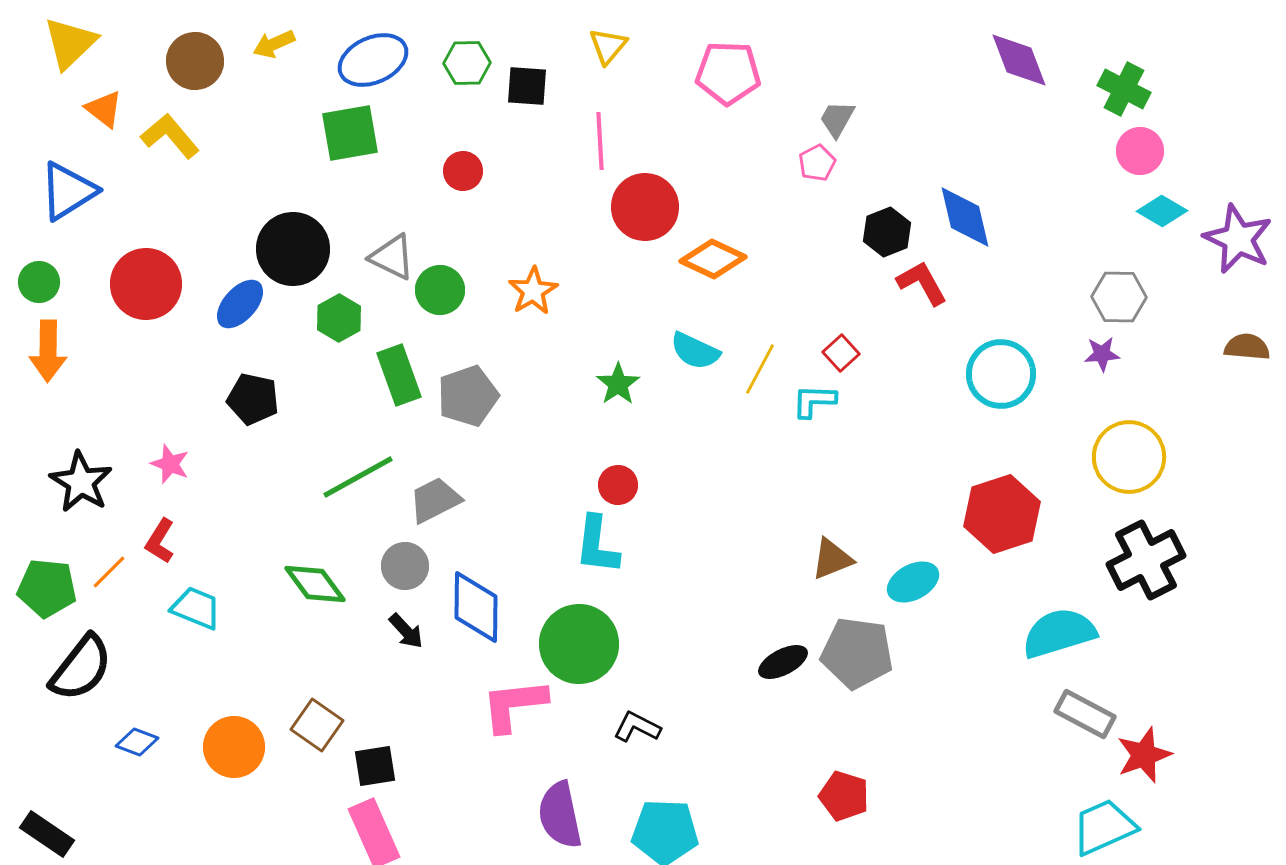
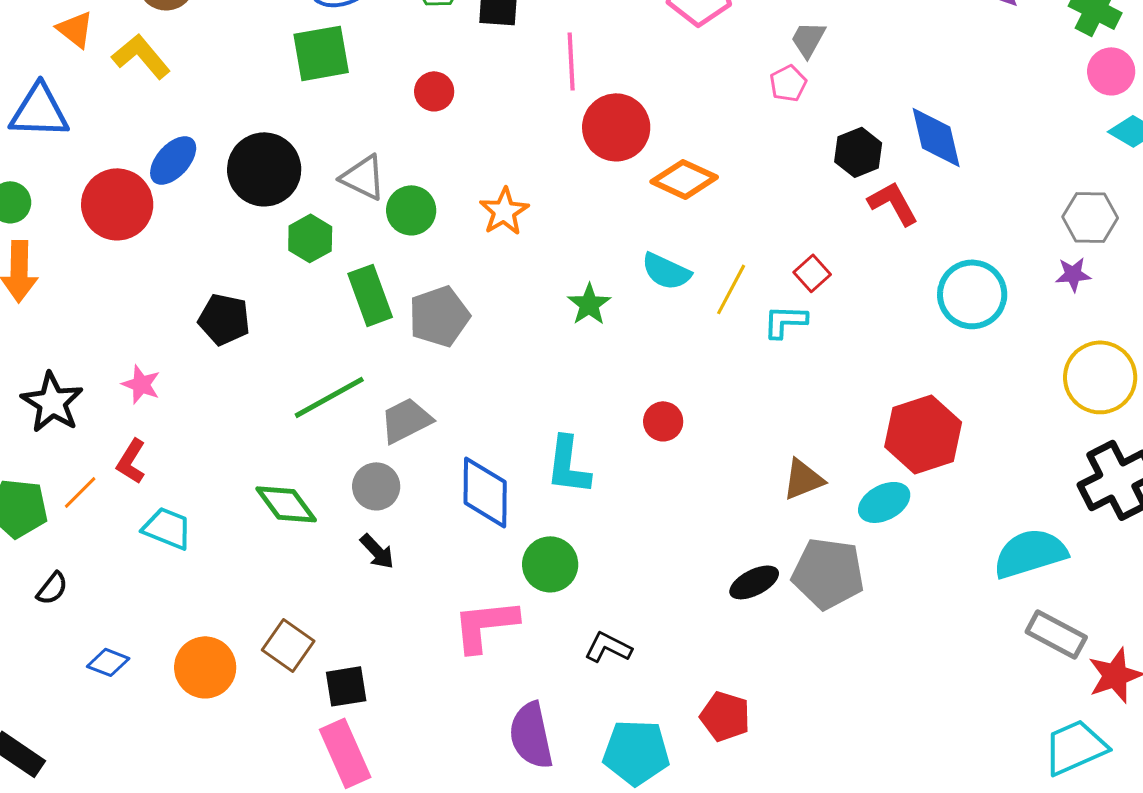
blue triangle: (68, 191) -> (39, 111), turned 34
blue ellipse: (240, 304) -> (173, 160), moved
red circle: (618, 485) -> (663, 421), moved
red hexagon: (1002, 514) -> (923, 434), moved
blue diamond: (476, 607) -> (485, 492), moved
green circle: (579, 644) -> (550, 564), size x0.7
black semicircle: (81, 668) -> (52, 588), size x0.5
red pentagon: (844, 796) -> (725, 716), moved

